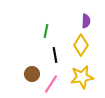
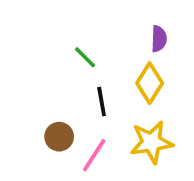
green line: (46, 31) -> (85, 57), turned -56

